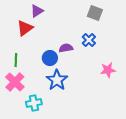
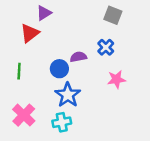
pink star: (108, 70) -> (116, 79), moved
pink cross: (15, 82) -> (24, 115), moved
cyan cross: (34, 103) -> (62, 122), moved

